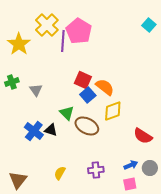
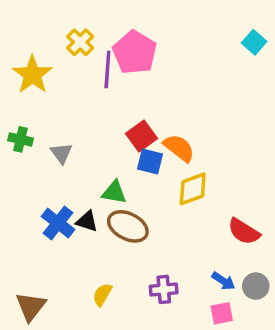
yellow cross: (47, 25) -> (80, 42), size x0.7
red square: (83, 80) -> (142, 136), turned 30
green cross: (12, 82) -> (20, 139), turned 32
blue square: (88, 95) -> (150, 162), turned -35
green triangle: (67, 113) -> (114, 192), turned -35
brown ellipse: (87, 126) -> (128, 226), moved
blue arrow: (131, 165) -> (223, 281), turned 56

